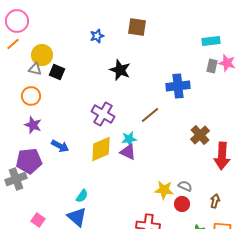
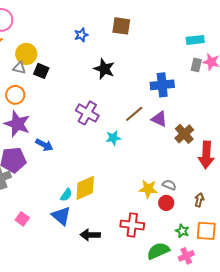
purple star: (33, 125) -> (17, 124), size x1.5
yellow diamond: (101, 149) -> (85, 188), moved
purple triangle: (128, 152) -> (159, 119), moved

